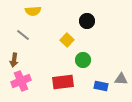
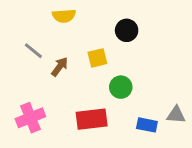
yellow semicircle: (33, 11) -> (64, 16), moved
yellow square: (67, 40) -> (97, 58), turned 32
brown arrow: (14, 60) -> (60, 67), moved, turned -152

